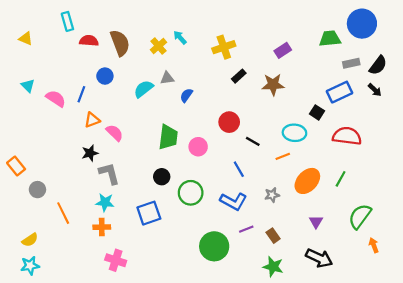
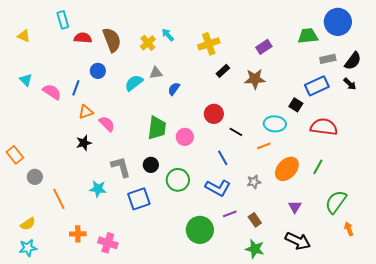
gray L-shape: (109, 173) -> (121, 167), moved
orange cross: (102, 227) -> (78, 234), moved

